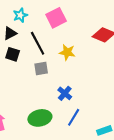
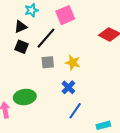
black line: (38, 43) -> (46, 38), turned 65
yellow star: (67, 52) -> (73, 63), moved
green ellipse: (40, 118) -> (25, 97), moved

